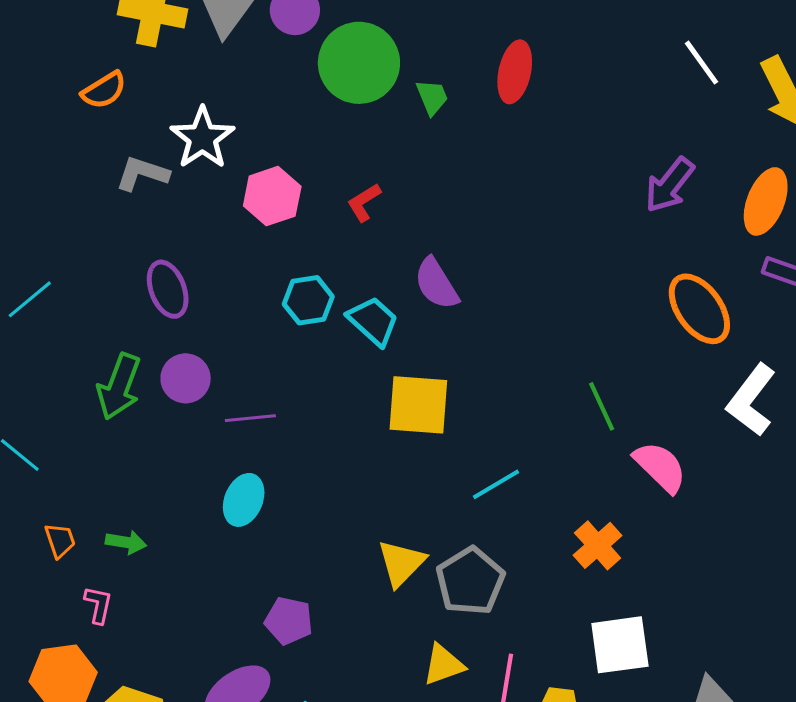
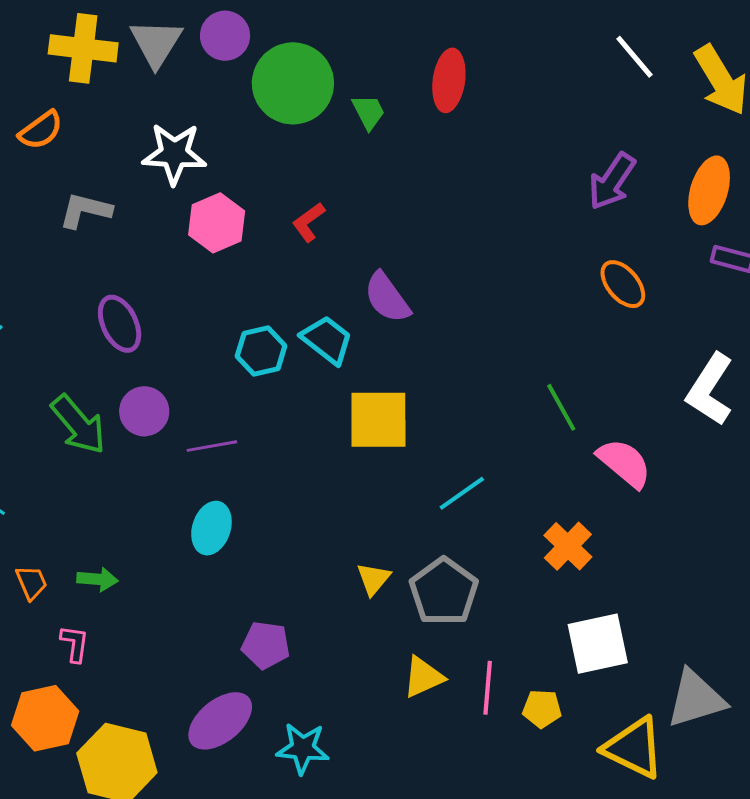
white star: (202, 138) -> (174, 154), moved, turned -30
cyan hexagon: (308, 300) -> (261, 351), moved
orange ellipse: (699, 309) -> (623, 284), moved, size x0.7
green arrow: (119, 387) -> (78, 425), turned -56
yellow triangle: (401, 563) -> (373, 579), size x0.7

